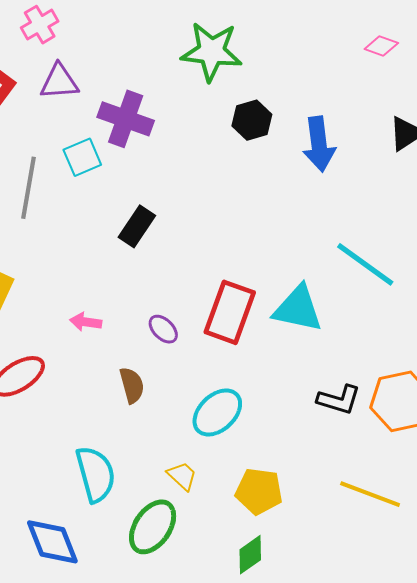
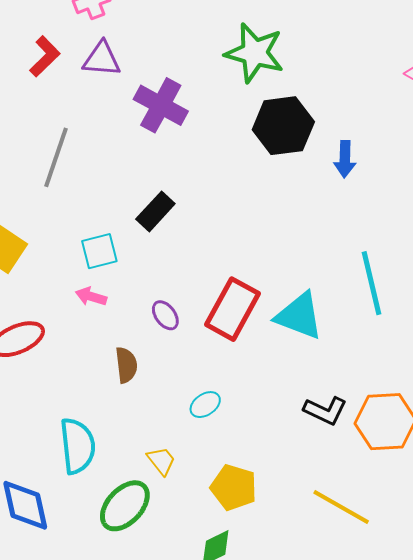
black hexagon: (252, 120) -> (283, 126), size x1.5
blue arrow: (319, 144) -> (345, 159), size x0.7
cyan square: (82, 157) -> (99, 251), moved
cyan line: (365, 264) -> (372, 283), turned 32
cyan ellipse: (217, 412) -> (205, 405), size x0.6

